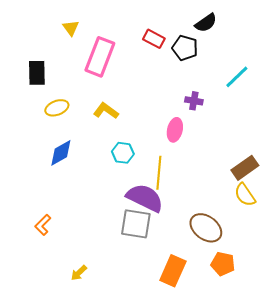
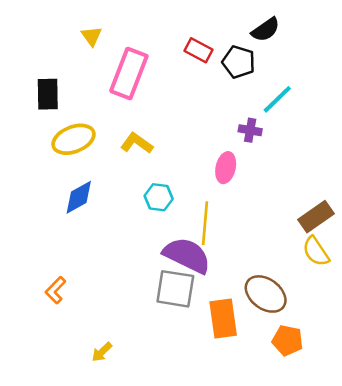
cyan line: (237, 77) -> (277, 99), moved
yellow ellipse: (57, 108) -> (73, 139), size x1.4
orange rectangle: (173, 271) -> (223, 318), moved, turned -32

